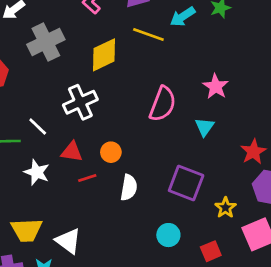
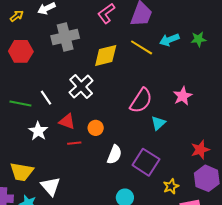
white cross: (80, 102) -> (81, 87), turned -30
cyan triangle: (205, 127) -> (158, 123), moved
white semicircle: (129, 188) -> (114, 155), moved

